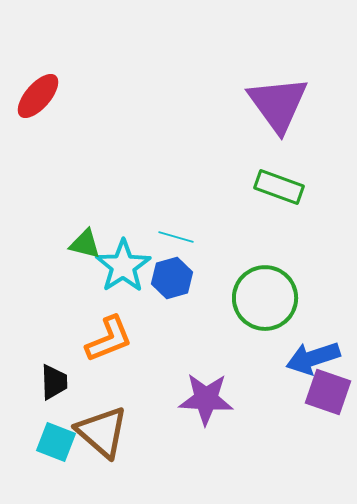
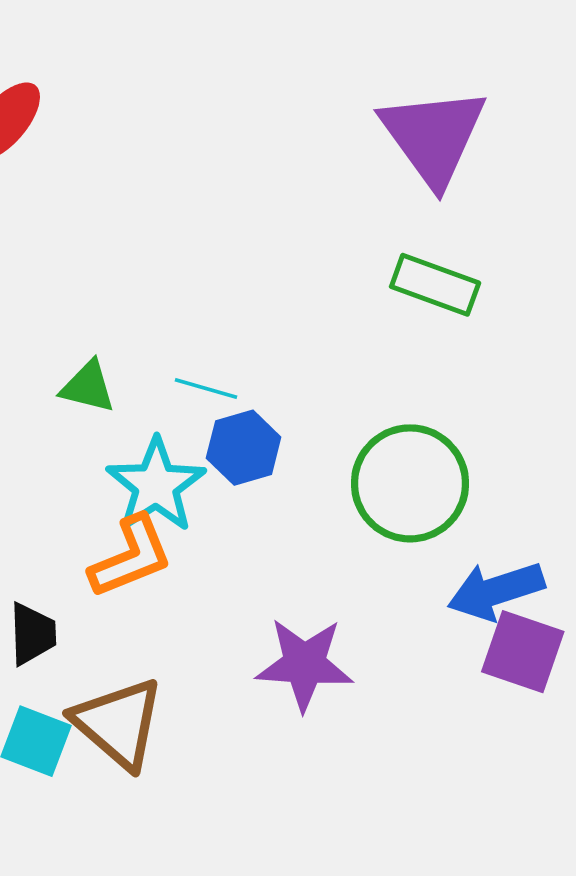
cyan line: (176, 237) -> (206, 389), moved
cyan star: (123, 266) -> (156, 485), moved

